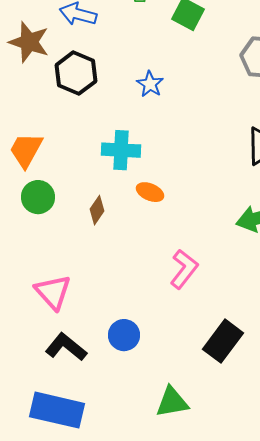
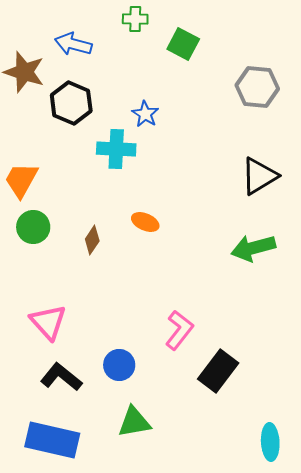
cyan cross: (121, 150) -> (116, 149), moved
pink L-shape: (184, 269) -> (179, 330), moved
green triangle: (172, 402) -> (134, 422), moved

